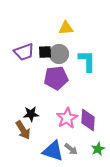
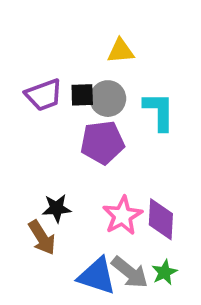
gray arrow: (71, 149) -> (130, 272), size x1.5
green star: (98, 149) -> (165, 272), moved

